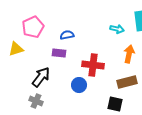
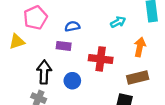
cyan arrow: (117, 29) -> (118, 22), moved, turned -40
black arrow: (41, 77) -> (44, 72), turned -35
blue circle: (79, 85) -> (72, 81), moved

